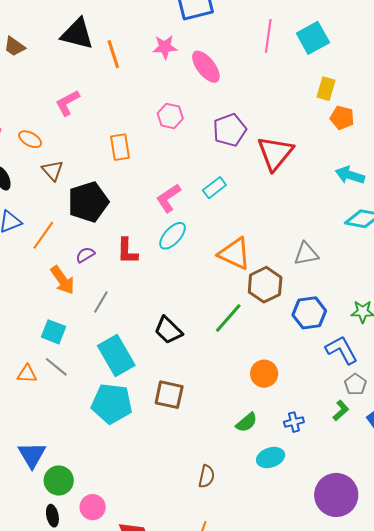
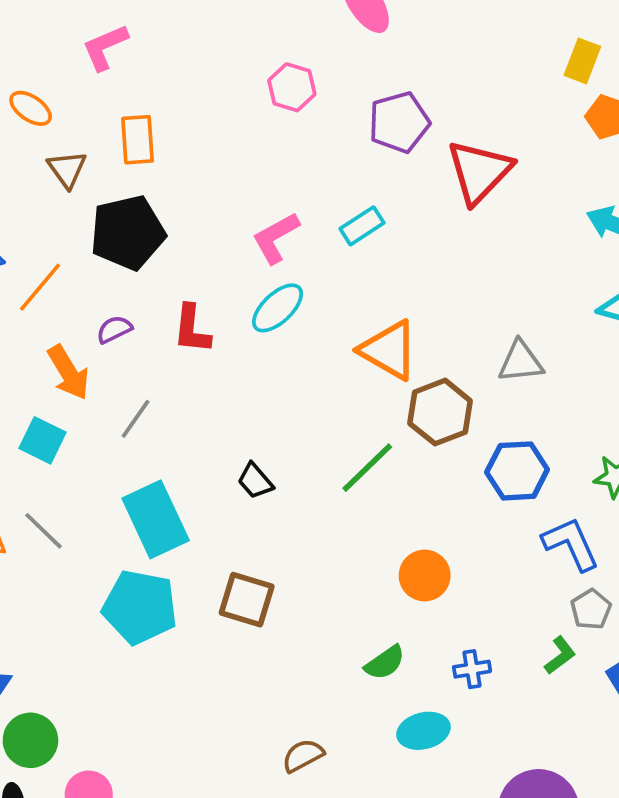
orange rectangle: (120, 147) -> (138, 140), moved
black trapezoid: (168, 330) -> (255, 481), size x0.7
cyan square: (53, 332) -> (42, 440), moved
brown semicircle: (207, 476) -> (303, 756), turned -135

